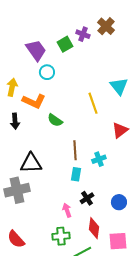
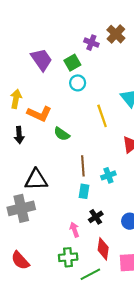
green square: (65, 44) -> (72, 63), moved
cyan circle: (47, 72) -> (78, 83), moved

